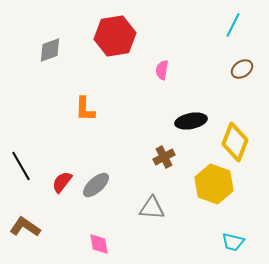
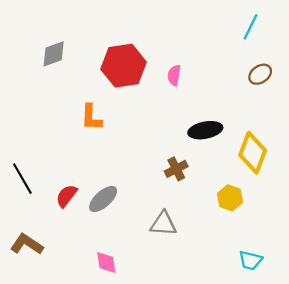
red hexagon: (115, 36) -> (124, 66), moved
yellow hexagon: (214, 184) -> (230, 198), size x0.6

